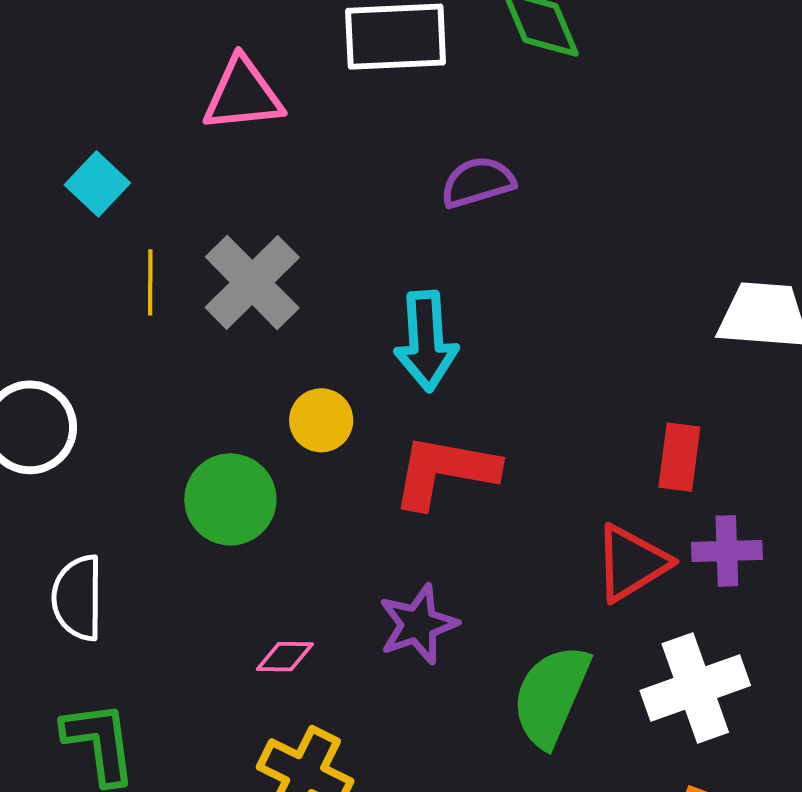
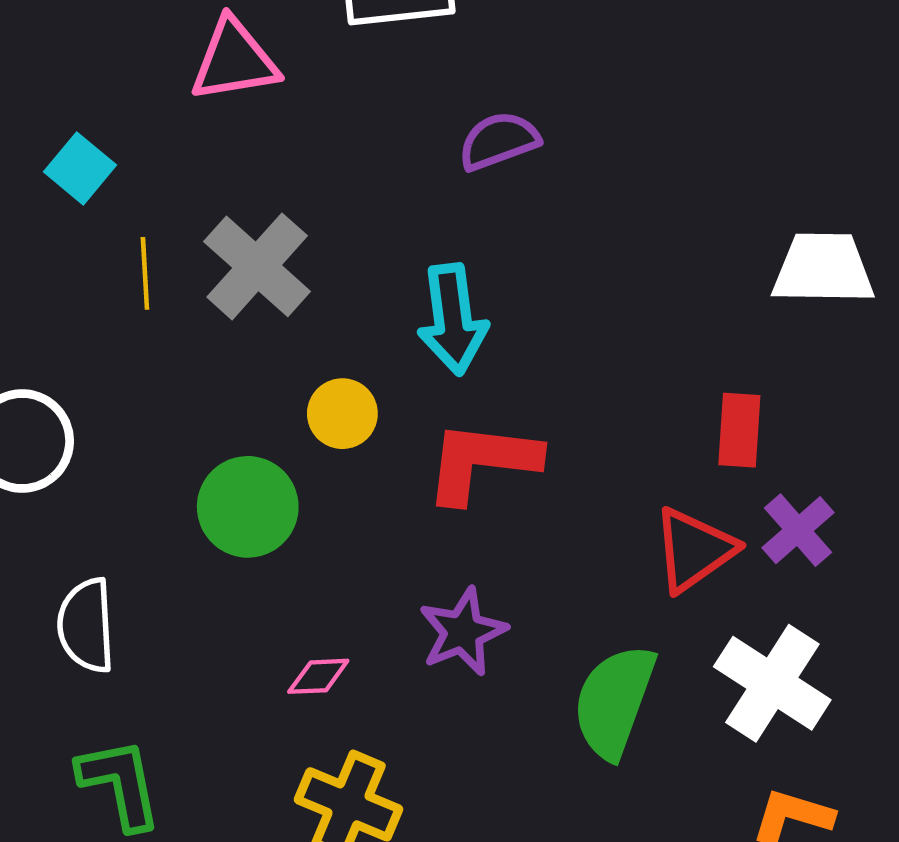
purple cross: (727, 551) -> (798, 530), turned -36
white cross: (695, 688) -> (772, 683), turned -34

